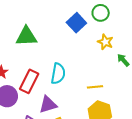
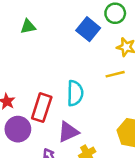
green triangle: (26, 36) -> (28, 27), moved, size x0.6
yellow line: (95, 87) -> (115, 74), moved

